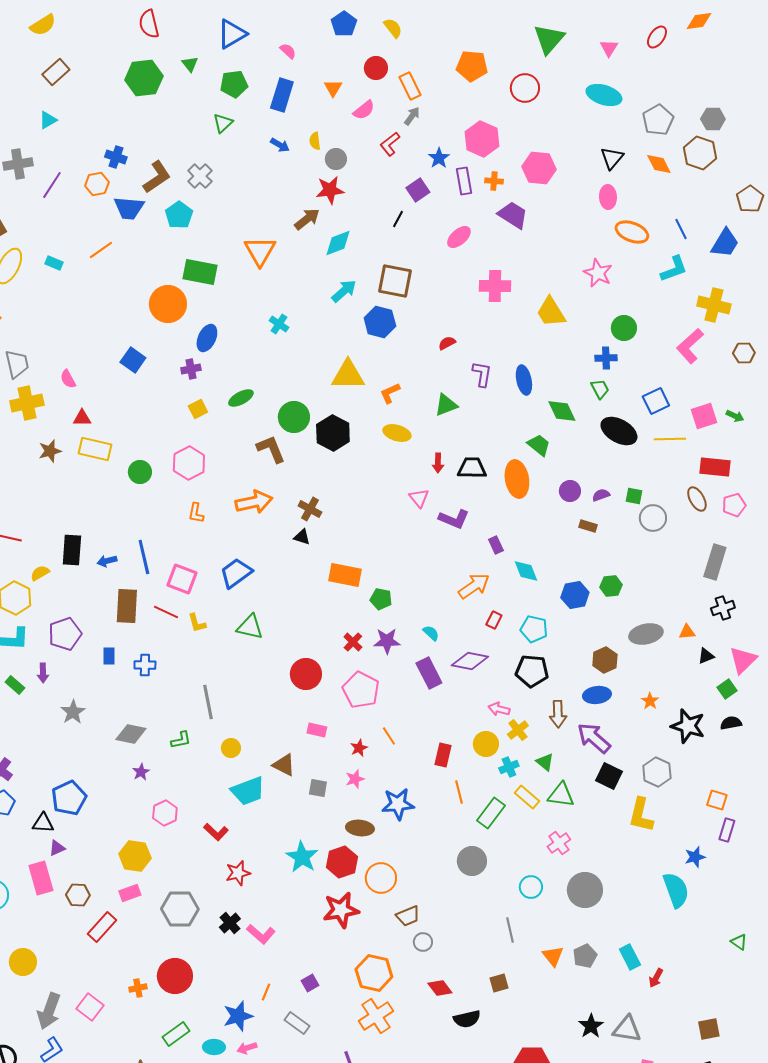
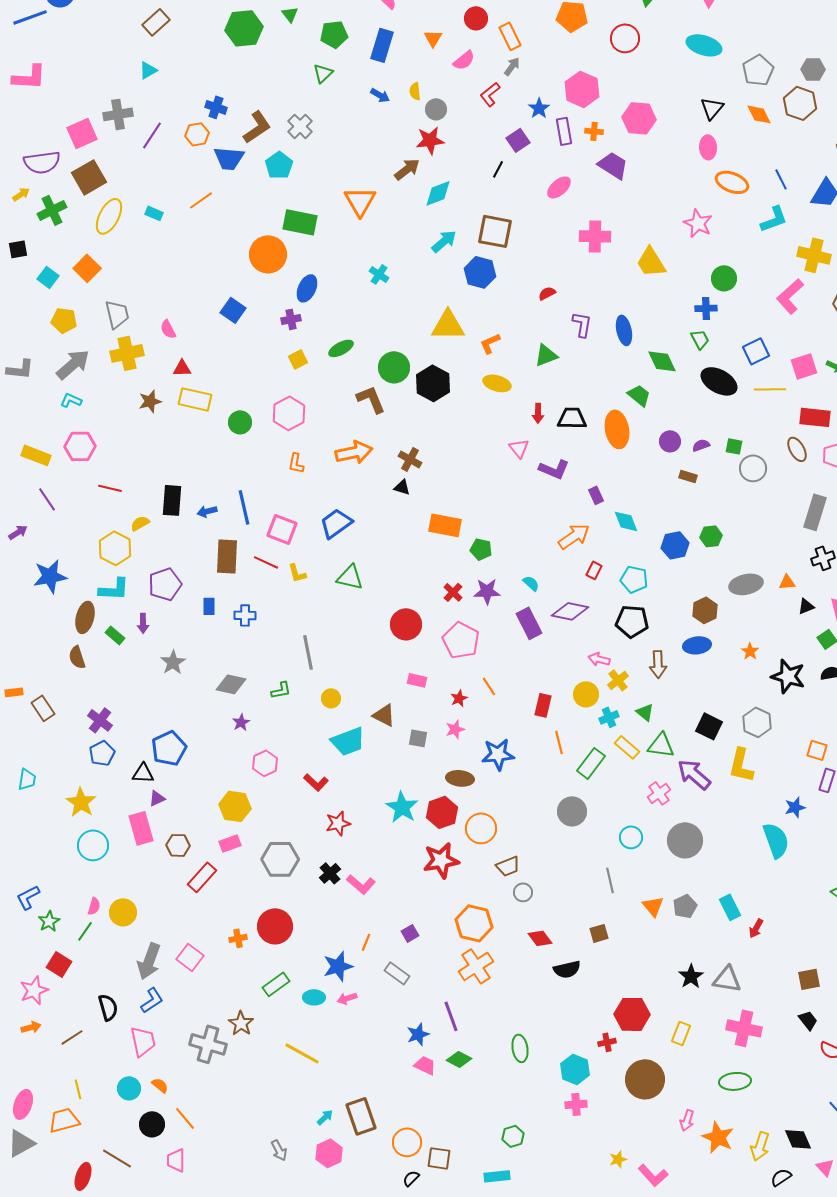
purple arrow: (594, 738) -> (694, 774), moved

